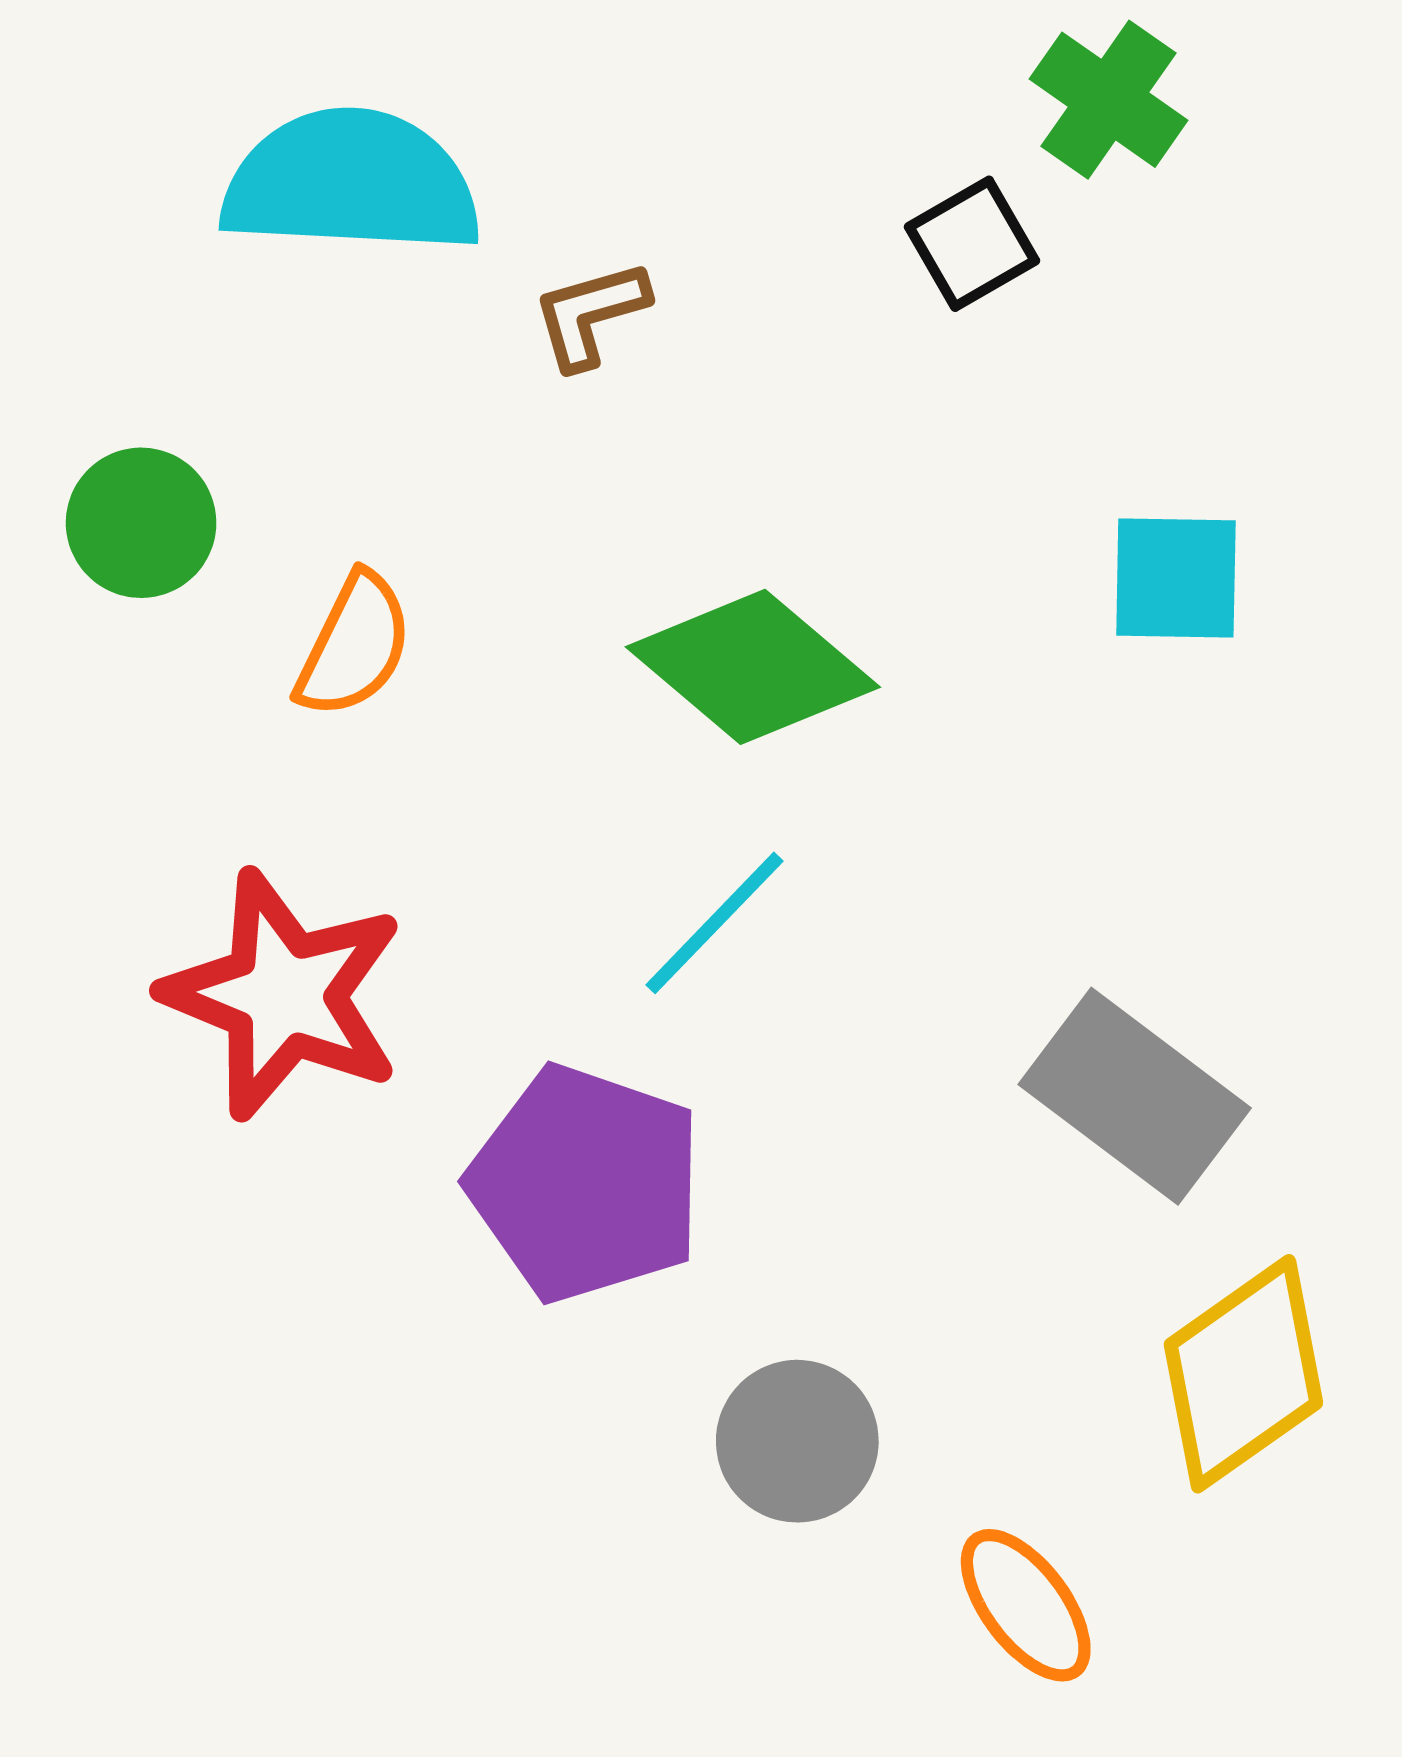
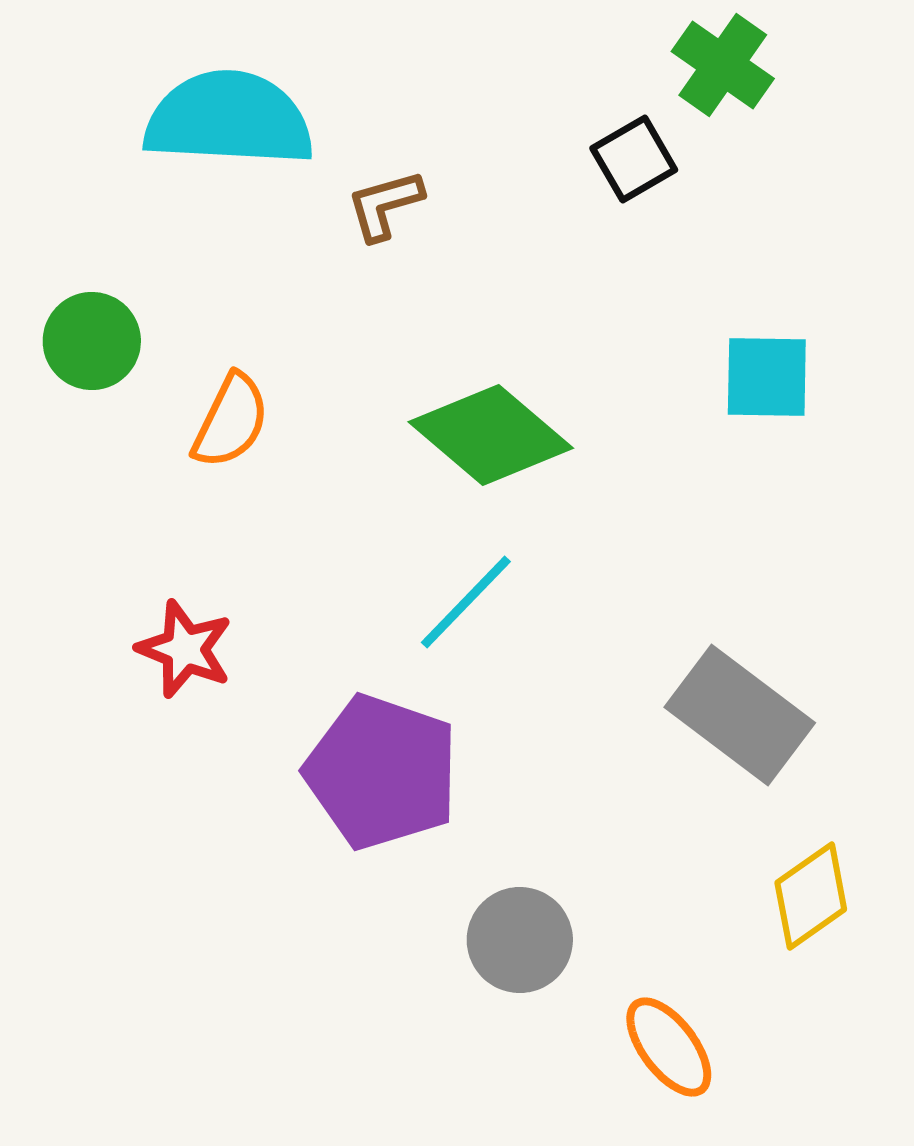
red star: (284, 995) -> (185, 649), size x0.6
yellow diamond: (1243, 1374) -> (811, 896), size x0.7

